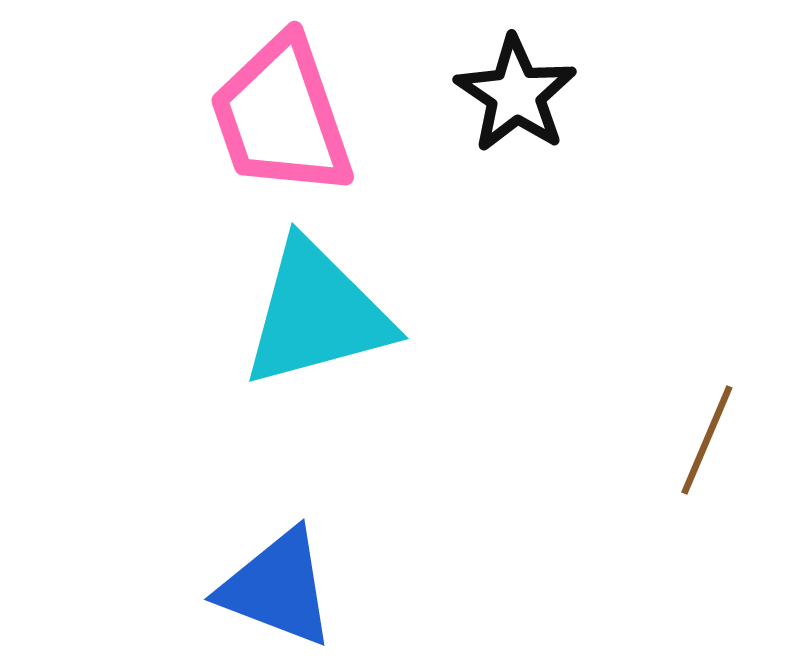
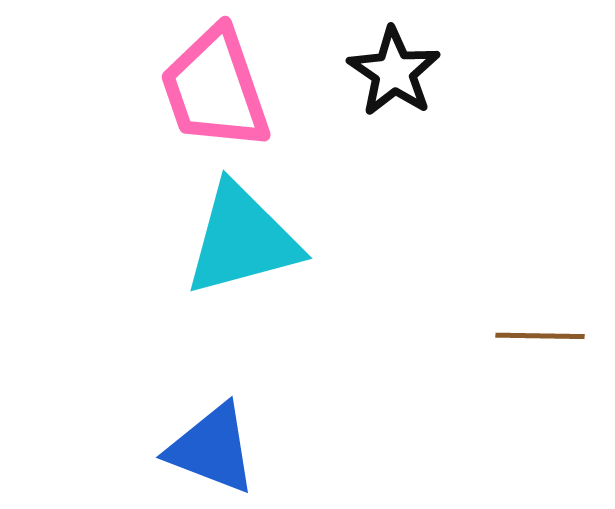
brown line: (707, 440) -> (540, 336), turned 68

